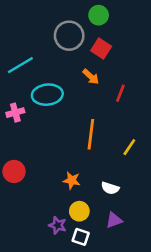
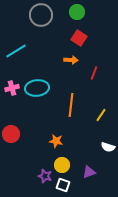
gray circle: (69, 36) -> (41, 15), moved
orange arrow: (91, 77) -> (71, 60), turned -40
cyan ellipse: (47, 95) -> (37, 88), moved
white semicircle: (110, 188) -> (108, 147), moved

